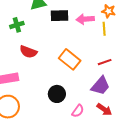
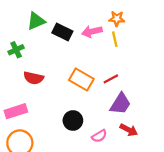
black rectangle: (59, 16) -> (62, 32), turned 36
red line: (105, 62) -> (111, 79), moved
pink semicircle: (78, 111) -> (99, 136), turned 32

